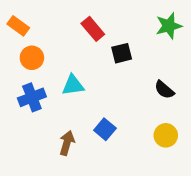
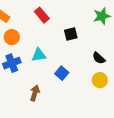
red rectangle: (93, 29) -> (42, 15), moved
blue square: (105, 129) -> (62, 73), moved
yellow circle: (166, 135) -> (100, 80), moved

